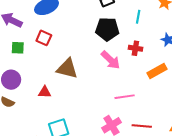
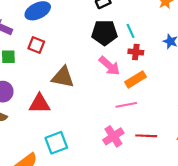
cyan line: (138, 17) -> (130, 31), moved, turned -32
orange rectangle: (157, 71) -> (136, 79), moved
red triangle: (45, 92) -> (40, 104), size x1.5

